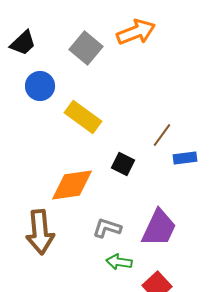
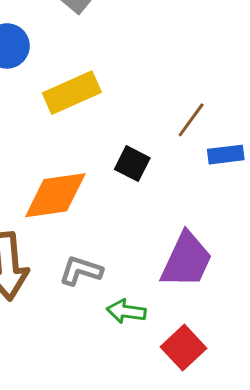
yellow rectangle: (83, 117) -> (72, 93), turned -60
gray L-shape: (107, 228) -> (81, 271), moved

